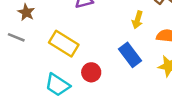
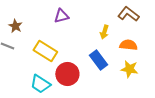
red circle: (91, 72) -> (67, 74), size x1.5

